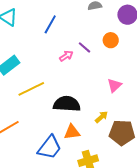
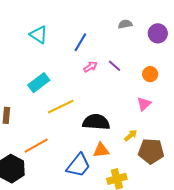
orange circle: (111, 40) -> (150, 74), moved
pink arrow: (66, 56) -> (90, 67), moved

